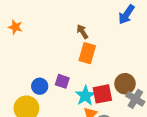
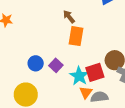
purple square: (62, 81) -> (56, 65), turned 32
blue circle: (40, 86) -> (36, 63), moved

